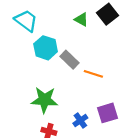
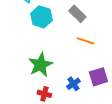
gray rectangle: (69, 60) -> (77, 14), moved
green star: (45, 100) -> (40, 65), turned -30

